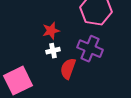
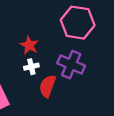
red star: (51, 31) -> (29, 45), turned -30

